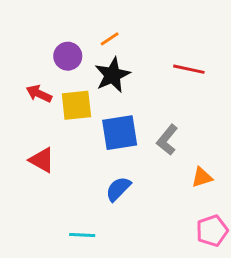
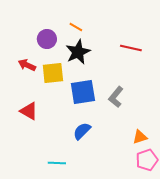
orange line: (110, 39) -> (76, 27), turned 64
orange triangle: (202, 177) -> (140, 137), moved

